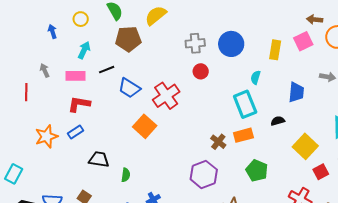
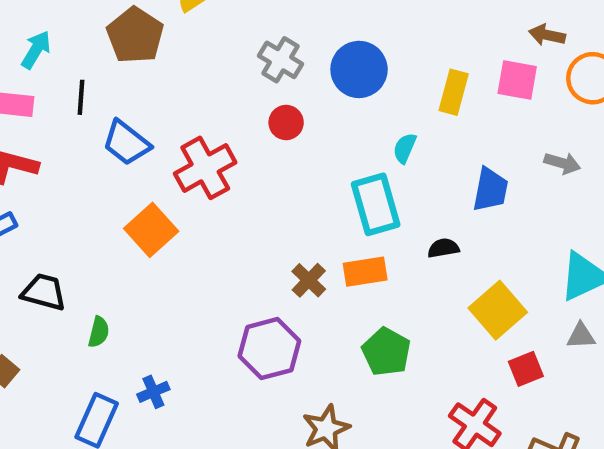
brown pentagon: (128, 39) -> (135, 35), turned 30
pink square: (303, 41) -> (517, 80), turned 30
gray cross: (195, 43) -> (280, 60), turned 30
black line: (107, 70) -> (81, 97), turned -70

